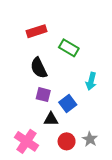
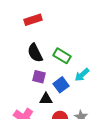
green rectangle: (69, 48) -> (62, 56), moved
cyan arrow: (91, 81) -> (82, 75), moved, turned 35

